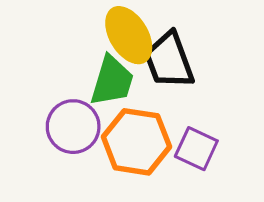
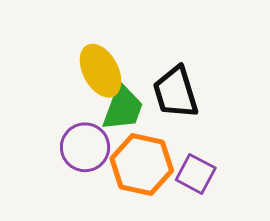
yellow ellipse: (129, 35) -> (101, 71), moved

